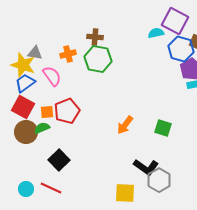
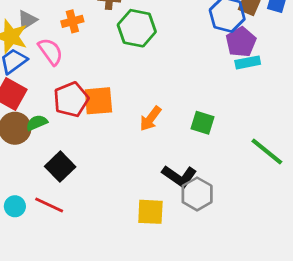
gray triangle: (35, 53) -> (27, 20), turned -42
green hexagon: (98, 59) -> (137, 28), moved
orange square: (47, 112) -> (98, 101), moved, size x1.6

